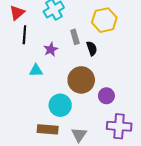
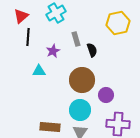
yellow hexagon: (104, 20) -> (118, 23), moved
cyan circle: (60, 105) -> (80, 110), moved

